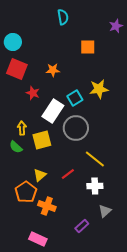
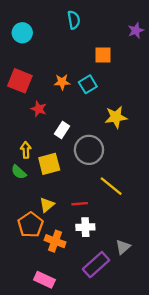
cyan circle: (13, 42) -> (22, 33), moved
yellow star: (99, 89) -> (116, 117), moved
cyan square: (75, 98) -> (88, 84), moved
white rectangle: (53, 111) -> (62, 130), size x0.6
red line: (68, 174) -> (80, 204), turned 32
white cross: (95, 186) -> (85, 227), moved
purple rectangle: (82, 226) -> (96, 265), size x1.6

